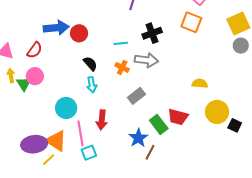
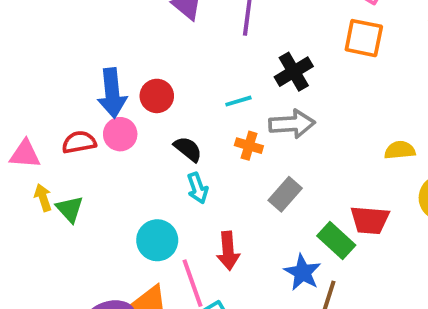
blue arrow: (56, 28) -> (112, 93), turned 100
red semicircle: (35, 50) -> (79, 142), turned -126
pink circle: (35, 76) -> (120, 134), moved

